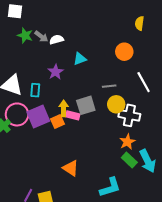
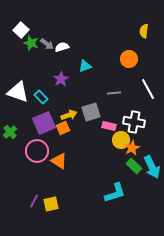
white square: (15, 11) -> (21, 30), moved, turned 35
cyan rectangle: (35, 90) -> (41, 97), turned -48
yellow circle: (116, 104) -> (121, 140), moved
yellow arrow: (64, 108) -> (69, 115), turned 70
pink circle: (17, 114) -> (37, 151), moved
pink rectangle: (73, 115) -> (109, 126), moved
orange triangle: (71, 168) -> (59, 161), moved

